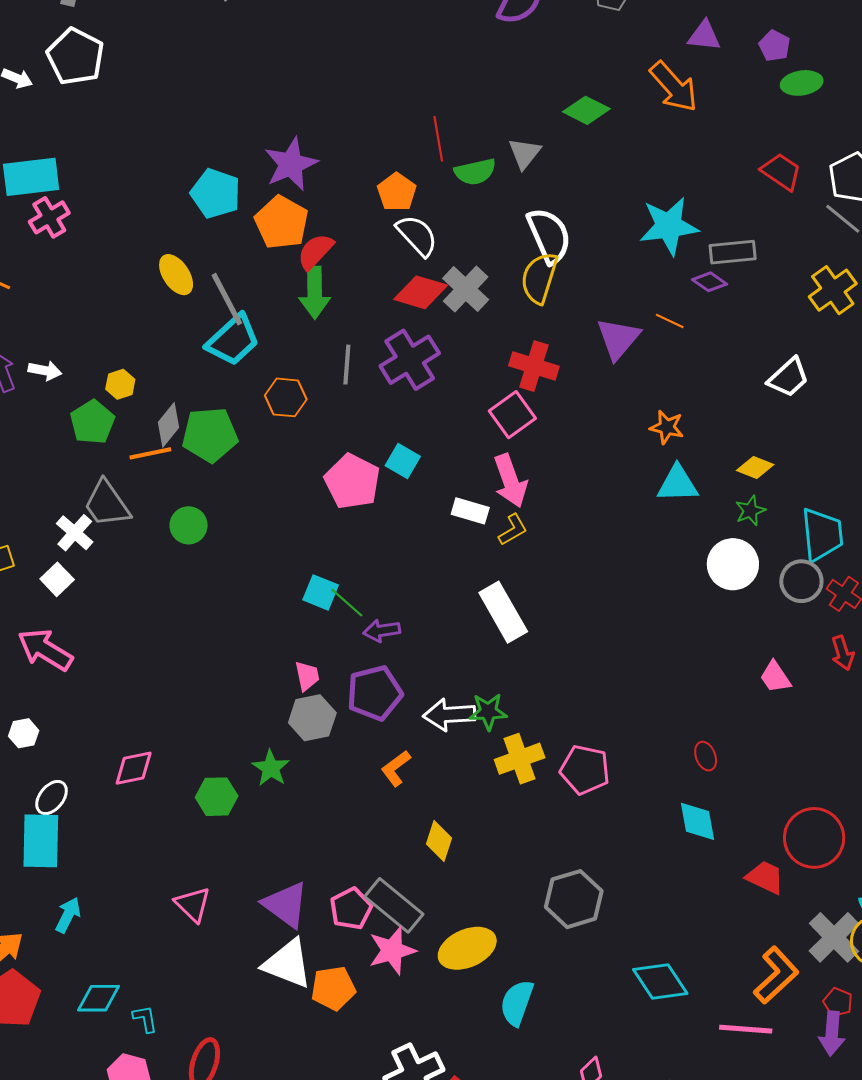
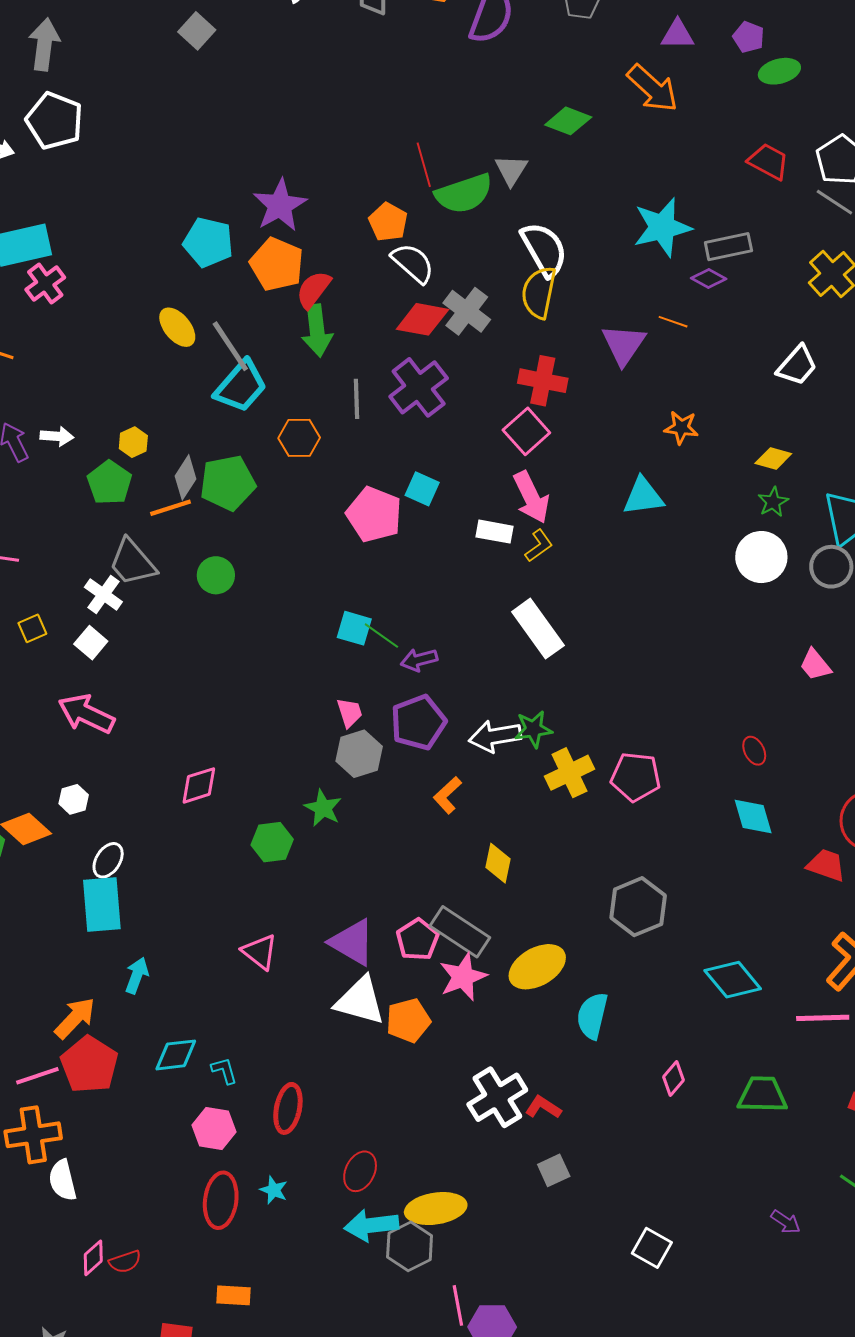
green semicircle: (475, 172) -> (464, 194), size x1.4
cyan triangle: (677, 484) -> (643, 496), moved
pink diamond: (134, 768) -> (199, 785), moved

